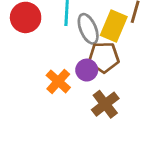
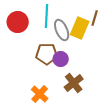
brown pentagon: (104, 57) -> (47, 54), moved
orange cross: (58, 81) -> (40, 94), moved

